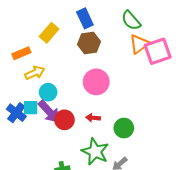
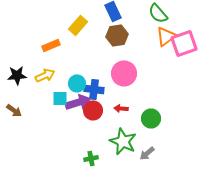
yellow arrow: (35, 73) -> (45, 75), moved
purple arrow: (49, 112) -> (78, 102), turned -65
blue cross: (16, 113) -> (94, 89), moved, turned -30

